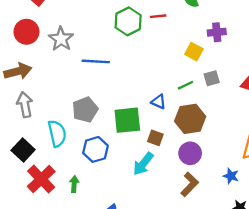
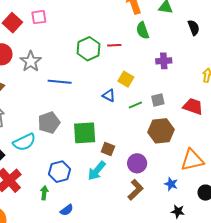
yellow square: (194, 52) -> (126, 79), moved
blue triangle: (159, 102) -> (109, 95), moved
brown hexagon: (190, 119) -> (161, 131), moved
cyan semicircle: (57, 133) -> (24, 142), turned 75
blue hexagon: (96, 149) -> (60, 172), moved
green arrow: (74, 184) -> (44, 193), moved

